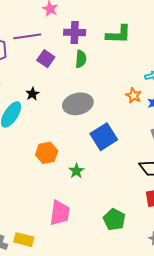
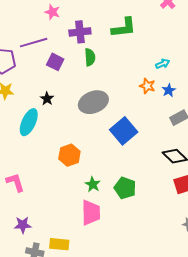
green star: (76, 171) -> (93, 184), moved
green pentagon: (114, 220) -> (125, 188), moved

